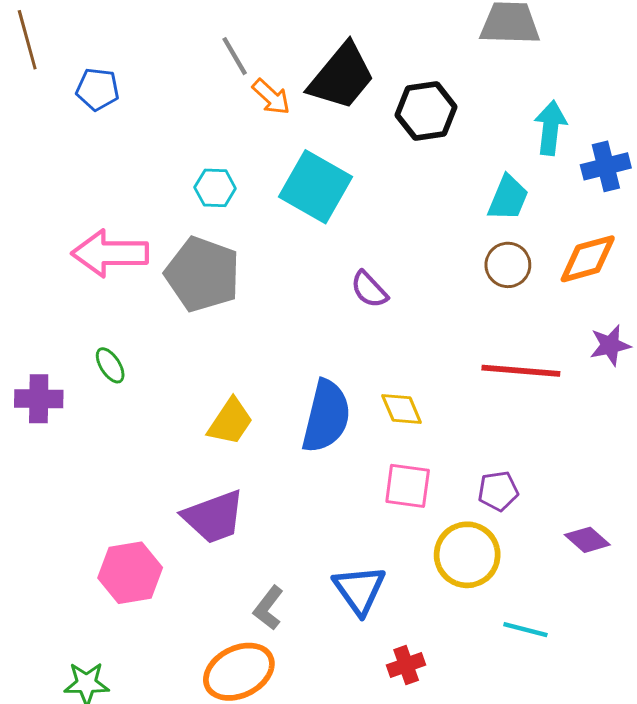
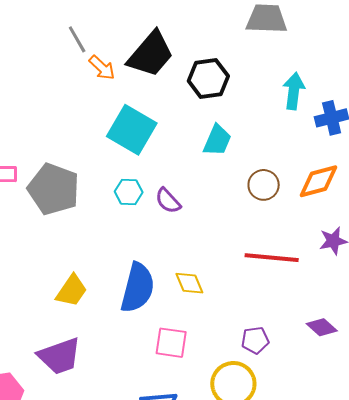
cyan hexagon: (215, 188) -> (129, 192), moved
cyan trapezoid: (508, 198) -> (217, 140), moved
pink square: (408, 486) -> (171, 343), moved
purple diamond: (587, 540) -> (322, 327), moved

